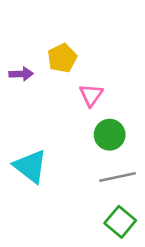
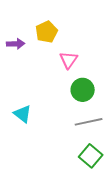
cyan triangle: (30, 166) -> (23, 114), size x0.7

